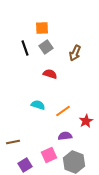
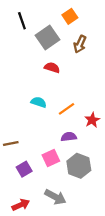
orange square: (42, 28) -> (70, 16), moved, turned -32
gray square: (46, 47) -> (48, 37), size x1.5
black line: (25, 48) -> (22, 21), moved

